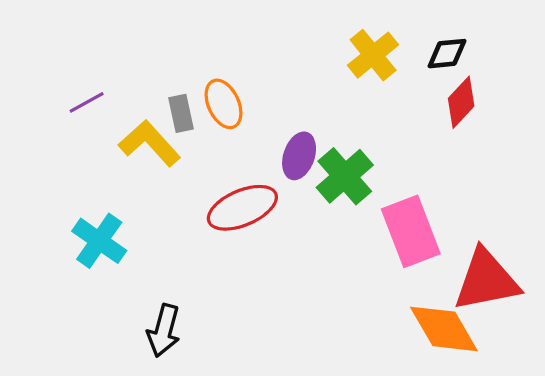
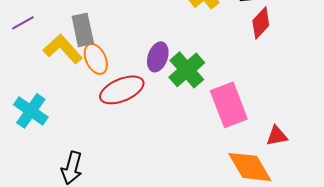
orange ellipse: (224, 104) -> (96, 59), moved
gray rectangle: (181, 113) -> (83, 30), size x1.4
red triangle: (486, 280) -> (277, 136), size x0.5

